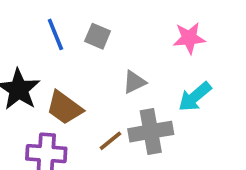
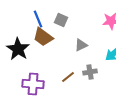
brown trapezoid: (65, 108) -> (43, 37), moved
gray cross: (151, 132) -> (90, 72), size x0.6

